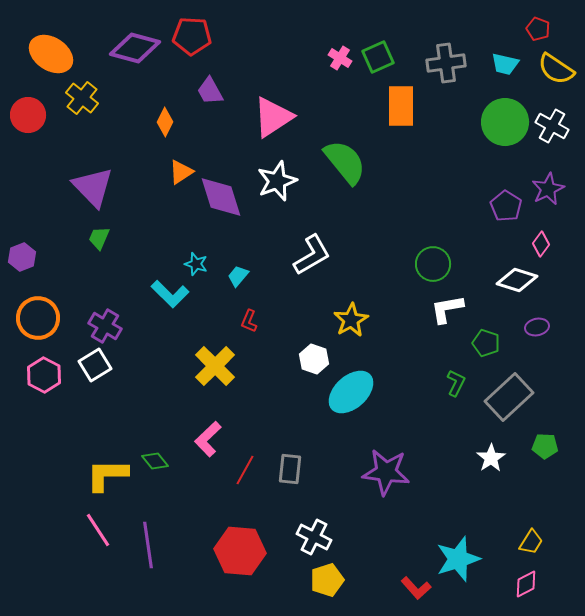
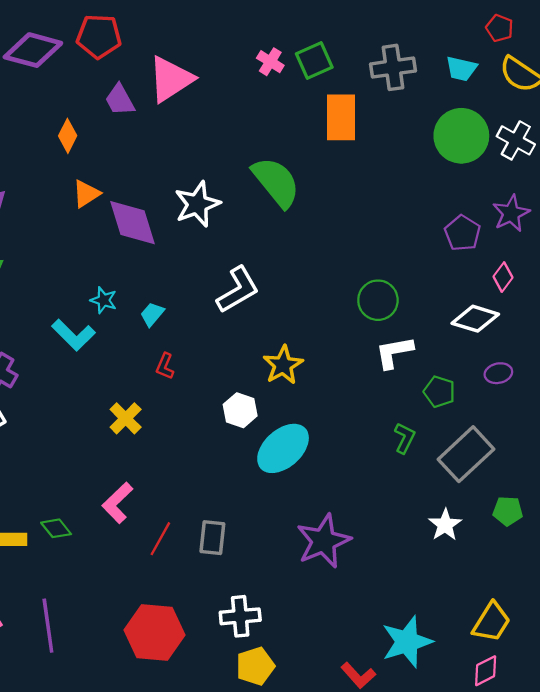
pink triangle: (273, 117) -> (171, 79), moved
yellow cross: (215, 366) -> (126, 418), size x0.7
purple star: (386, 472) -> (324, 541), turned -30
white cross: (314, 537) -> (240, 616), turned -32
yellow trapezoid: (531, 542) -> (491, 622), size x1.4

